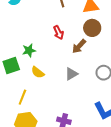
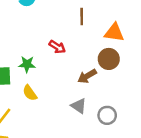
red arrow: (58, 32) -> (57, 47), moved, turned -48
gray triangle: (71, 74) -> (79, 106), moved, turned 48

